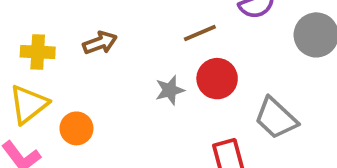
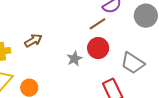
brown line: (200, 33) -> (98, 24), moved

